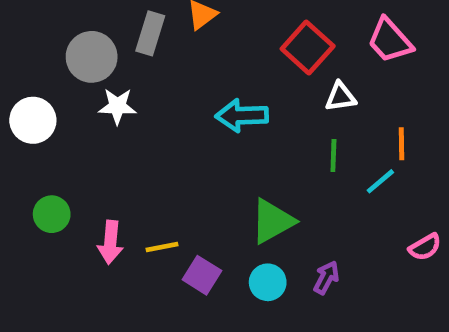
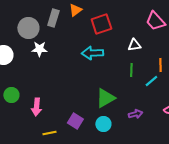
red square: (308, 47) -> (101, 24), moved, turned 30
yellow line: (162, 247) -> (49, 133), moved
purple arrow: (326, 278) -> (135, 114), moved, turned 48

